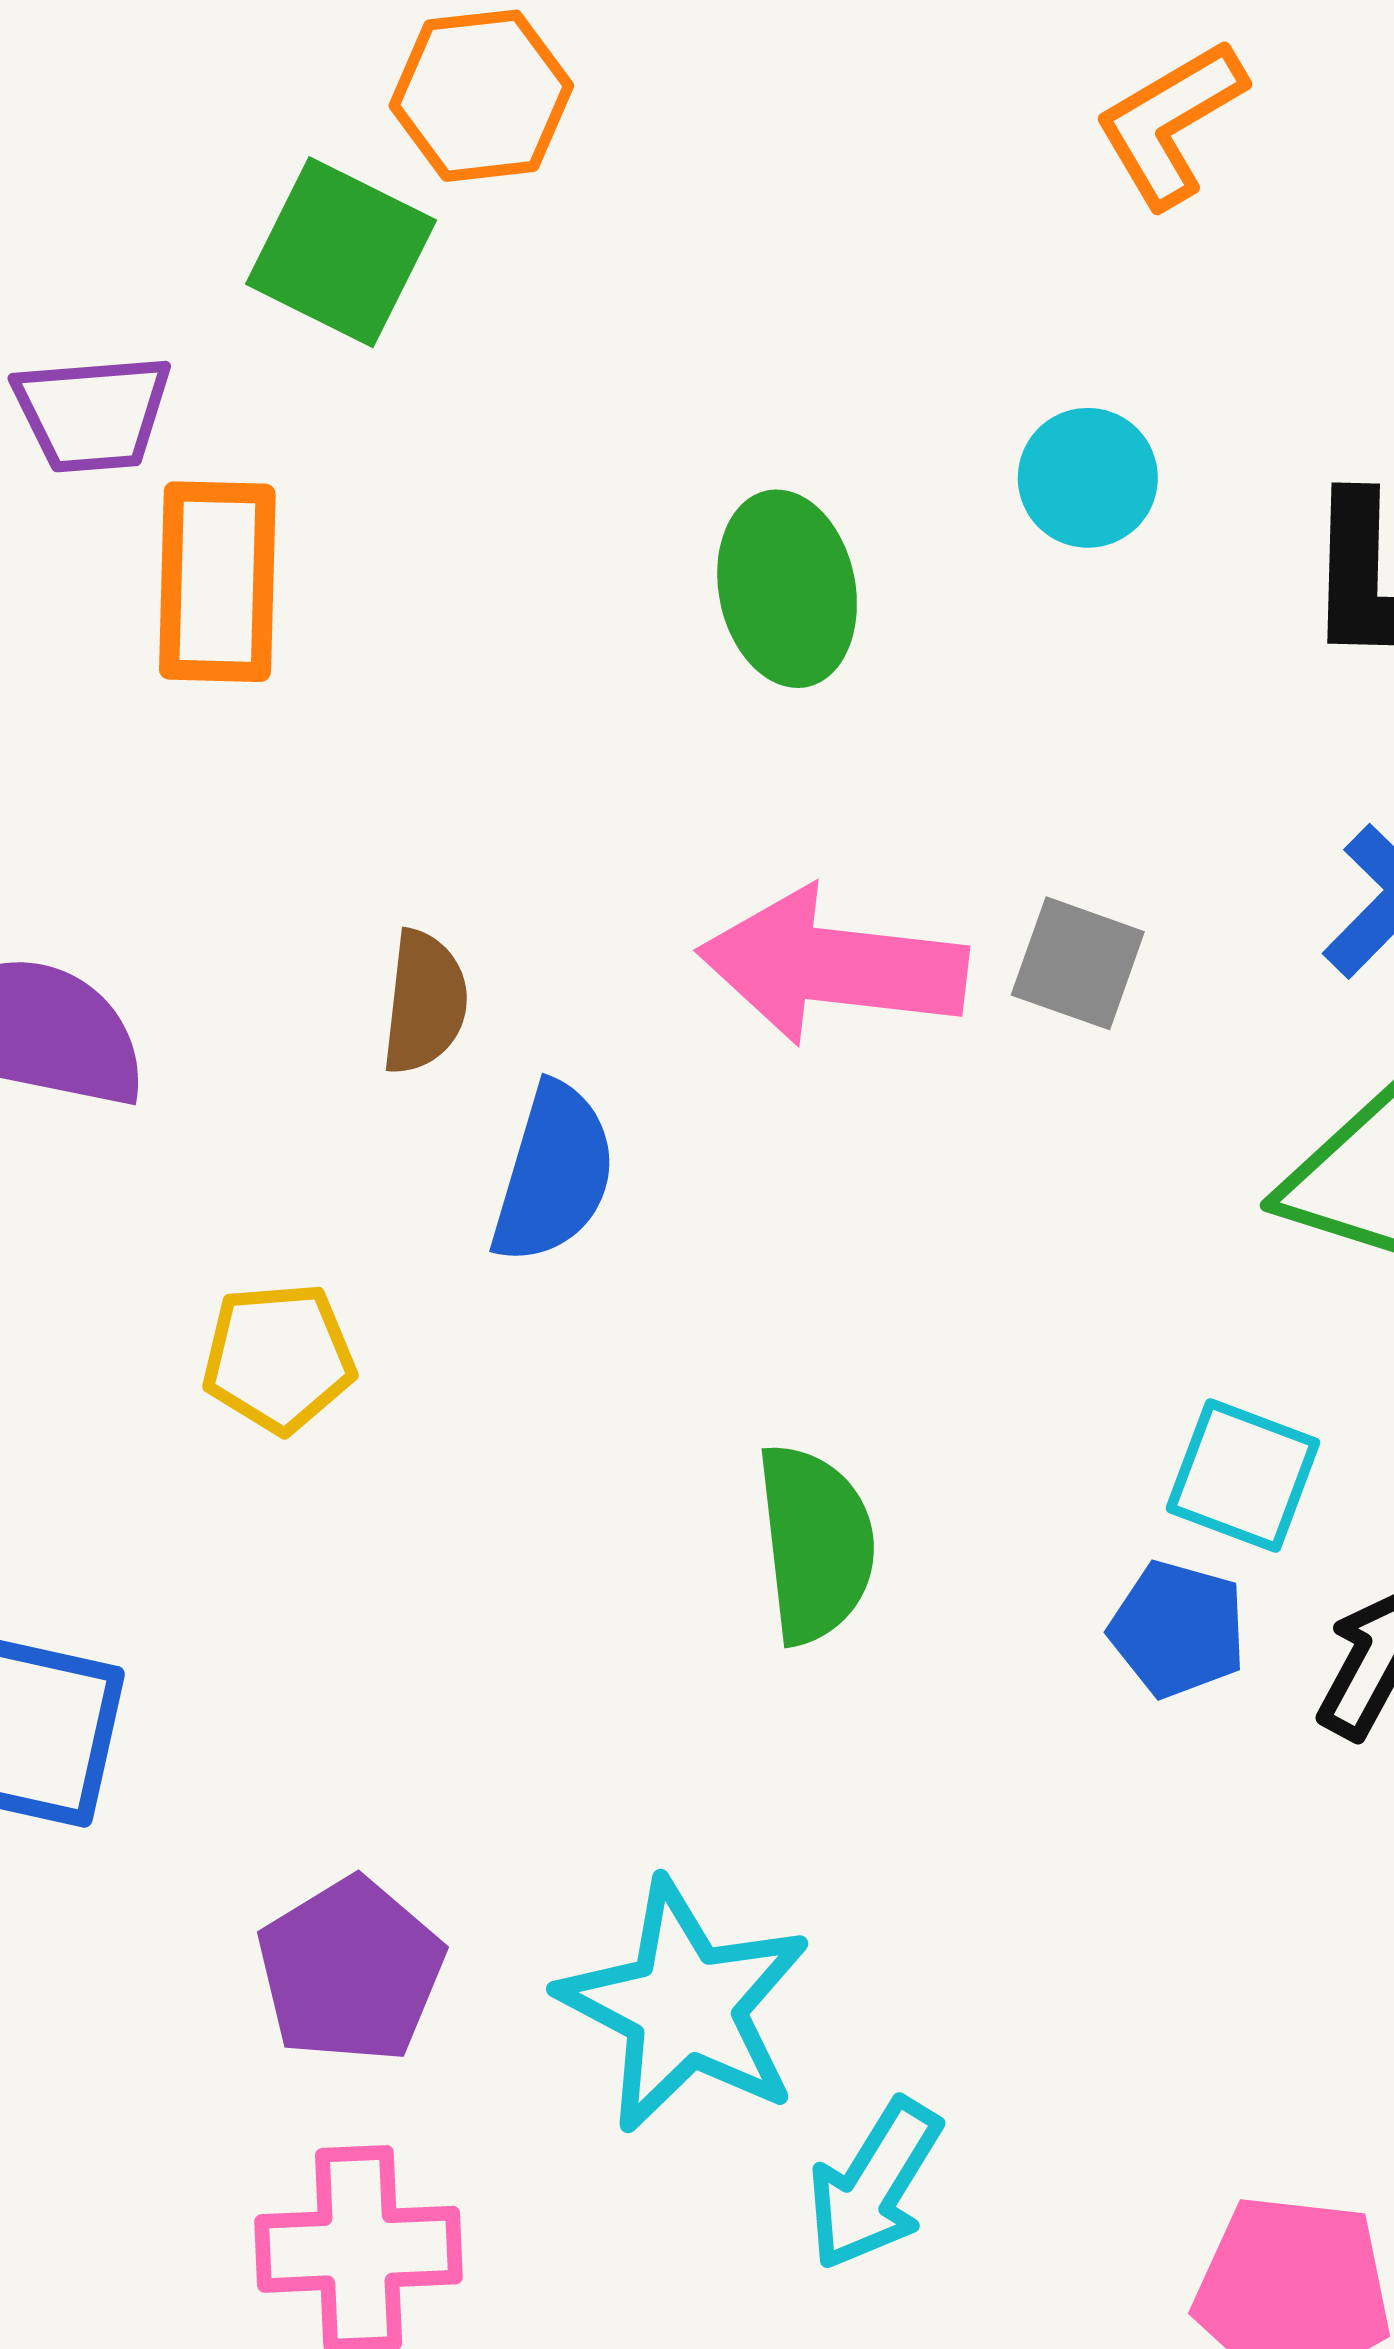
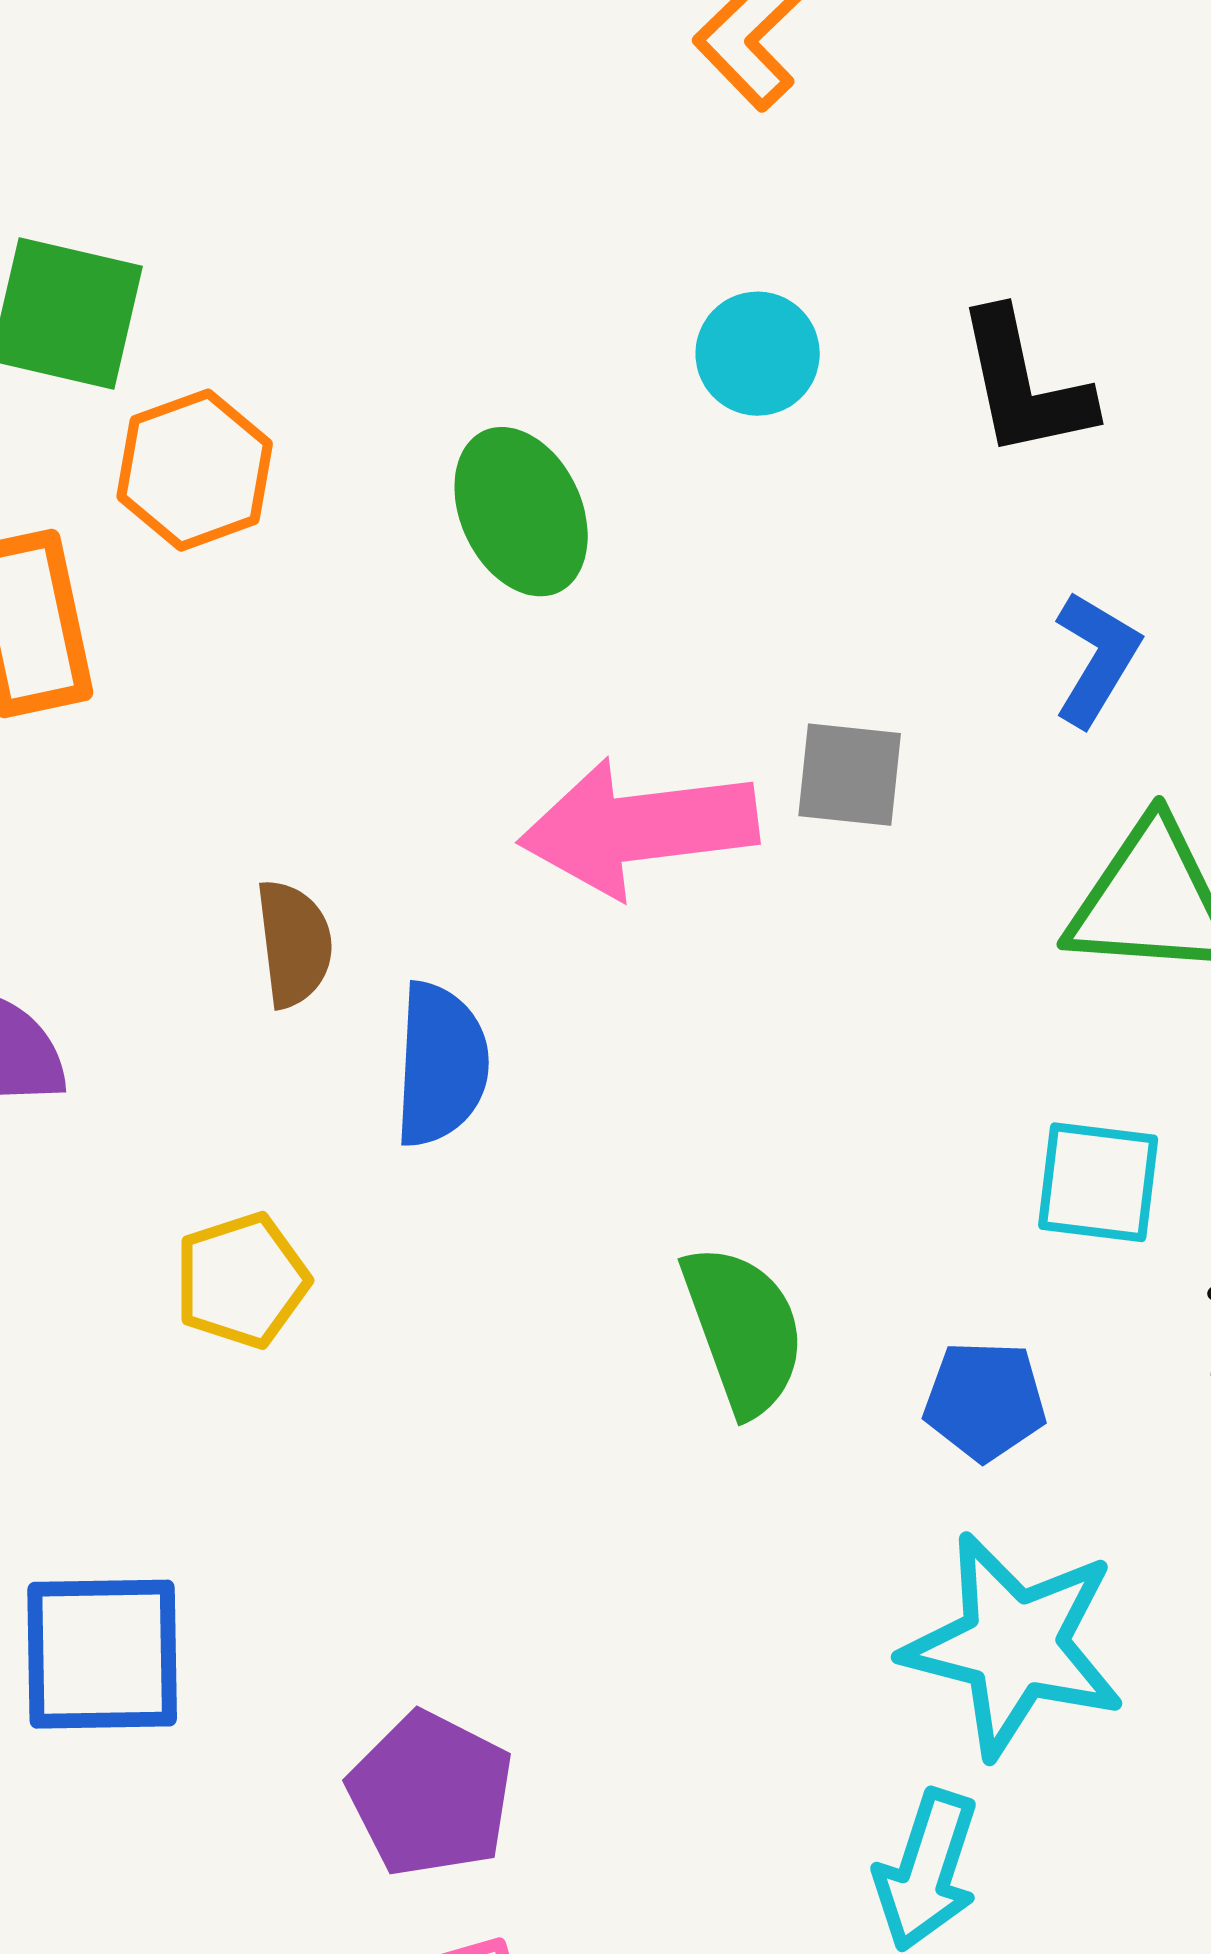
orange hexagon: (481, 96) -> (195, 470), moved
blue pentagon: (1178, 1629) -> (985, 1401), moved
cyan star: (685, 2006) -> (1014, 1645), moved

